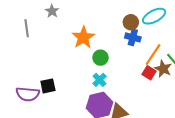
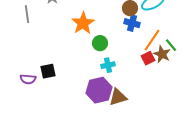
red square: (149, 73) -> (148, 58), turned 32
cyan cross: (99, 80) -> (108, 65), moved, turned 32
purple semicircle: (28, 94) -> (28, 79), size x0.7

